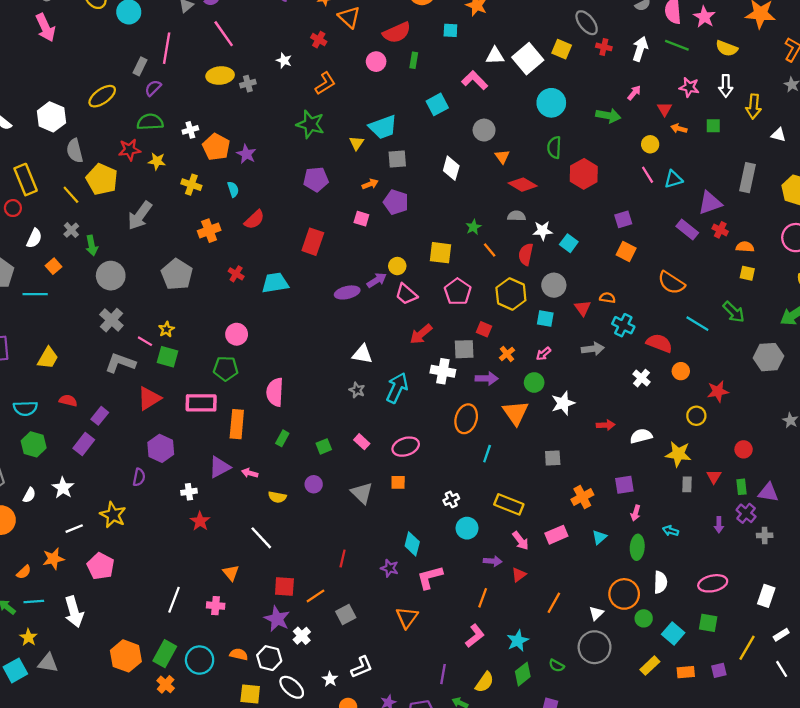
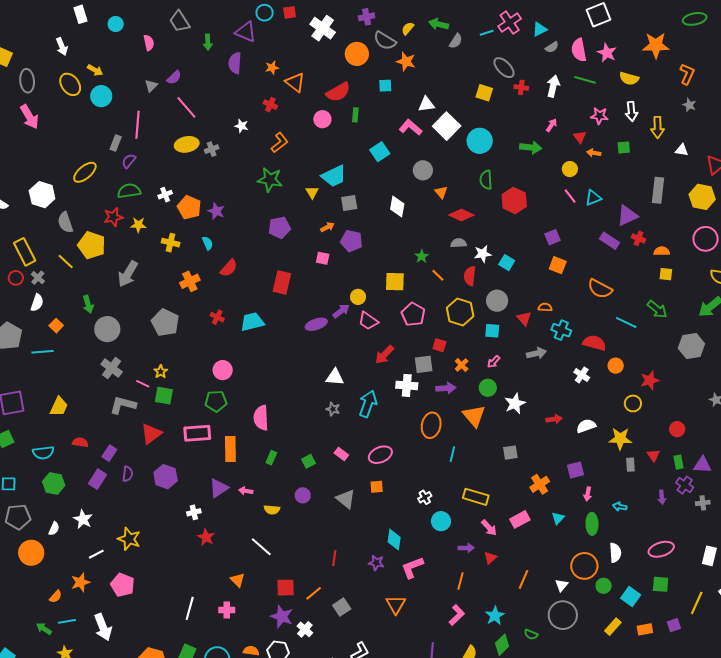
white square: (528, 59) -> (447, 126), moved
gray cross: (71, 230) -> (38, 278), moved
purple semicircle: (139, 477) -> (128, 474), moved

